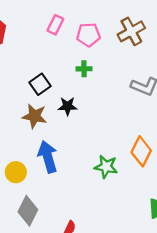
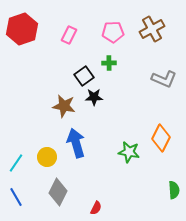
pink rectangle: (55, 25) -> (69, 35), moved
black square: (40, 84) -> (84, 76), moved

